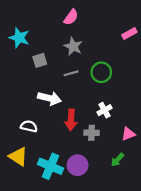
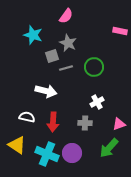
pink rectangle: (129, 33) -> (120, 31), turned 40
cyan star: (19, 38) -> (33, 35), moved
gray square: (40, 60) -> (52, 56), moved
red arrow: (71, 120) -> (53, 122), moved
green arrow: (117, 160) -> (109, 148), size x1.5

